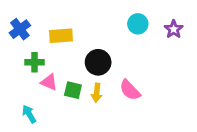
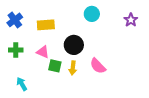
cyan circle: (138, 24) -> (92, 14), moved
green cross: (34, 62) -> (16, 50), moved
pink triangle: (49, 82) -> (43, 52), moved

